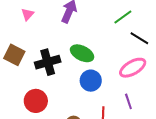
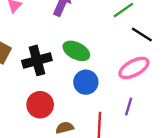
red circle: (36, 101) -> (40, 105), moved
purple line: (128, 101) -> (129, 106), turned 35

